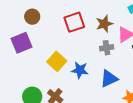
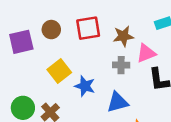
brown circle: (32, 17) -> (51, 30), moved

